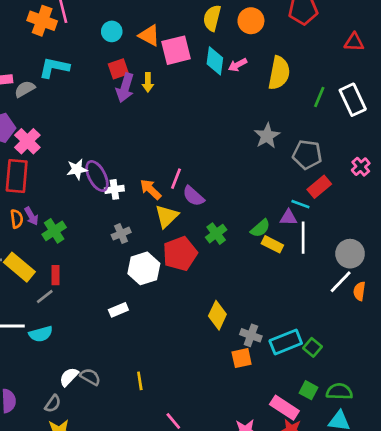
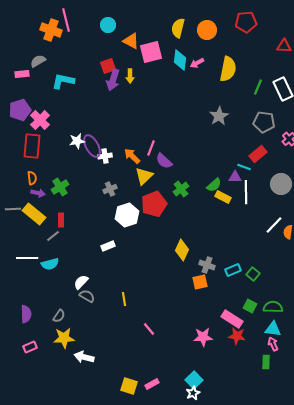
cyan circle: (112, 31) -> (108, 25), moved
cyan L-shape: (54, 68) -> (63, 81), moved
gray semicircle: (25, 89) -> (38, 61), moved
gray pentagon: (307, 155) -> (264, 122), moved
purple arrow: (31, 216) -> (38, 193), moved, turned -48
gray circle: (350, 254) -> (281, 184), moved
cyan rectangle: (286, 342) -> (233, 270), size x0.7
white semicircle: (69, 377) -> (81, 282), moved

